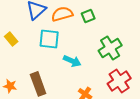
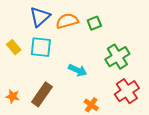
cyan square: (49, 39) -> (41, 47), moved
brown rectangle: (38, 84) -> (42, 94), turned 55

